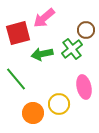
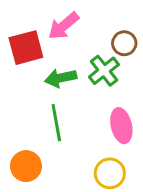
green line: (16, 79) -> (56, 123), moved, turned 30
yellow circle: (59, 104) -> (110, 173), moved
orange circle: (33, 113) -> (26, 166), moved

